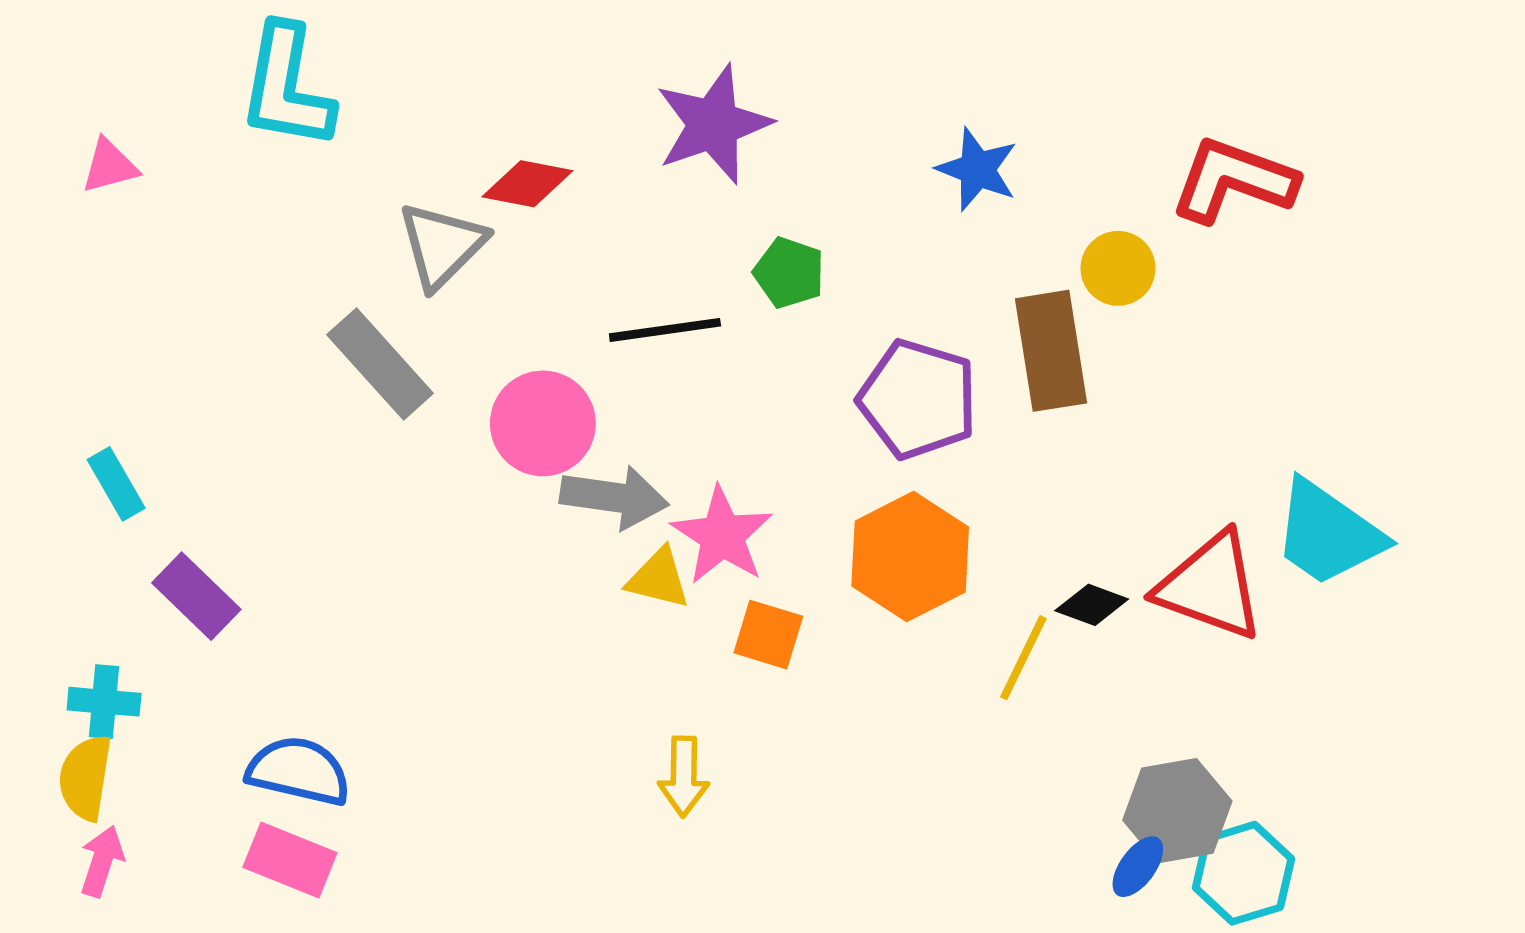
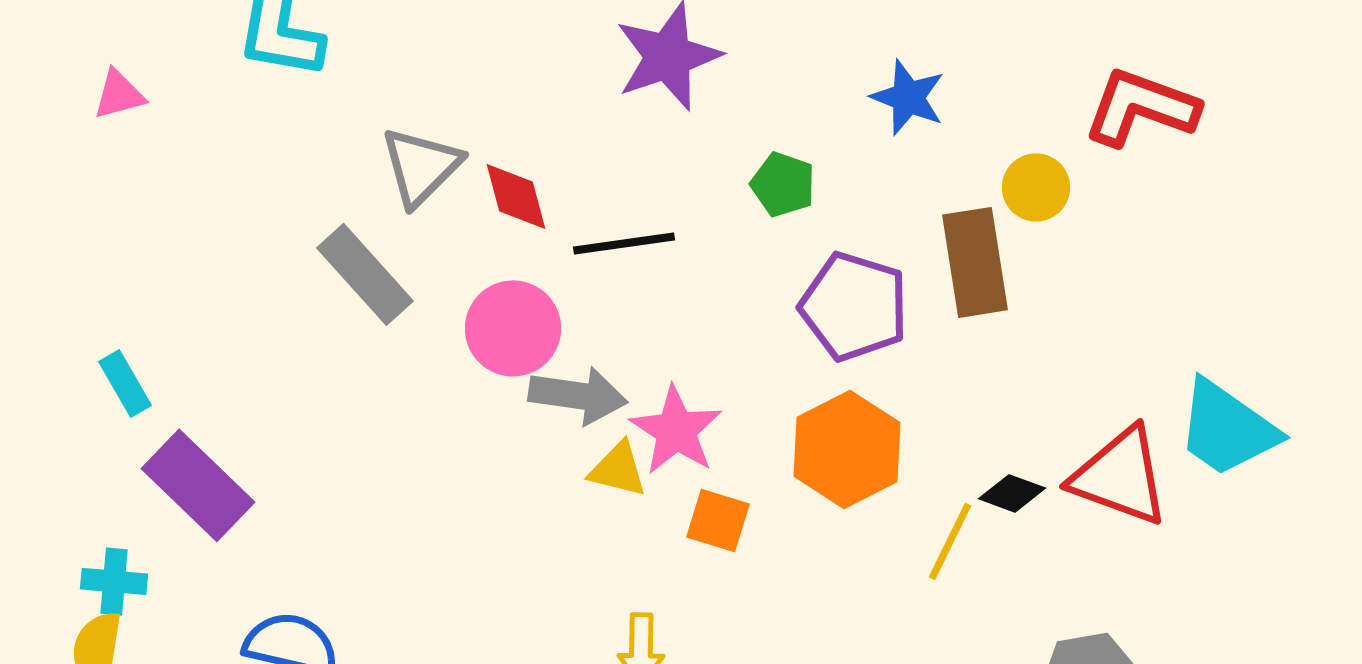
red diamond: (527, 184) -> (516, 196), moved, turned 64
green pentagon: (789, 273) -> (783, 184), moved
purple rectangle: (196, 596) -> (198, 485), size x1.4

